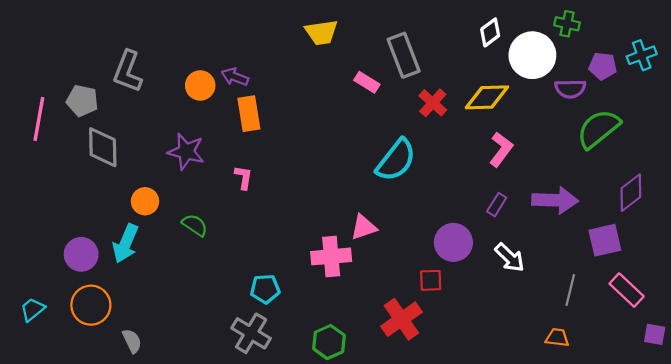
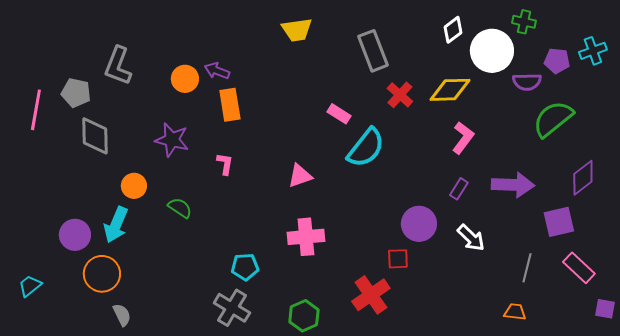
pink rectangle: (367, 82) -> (339, 114), moved
pink triangle: (364, 227) -> (300, 176), moved
orange circle: (91, 305) -> (102, 274), moved

